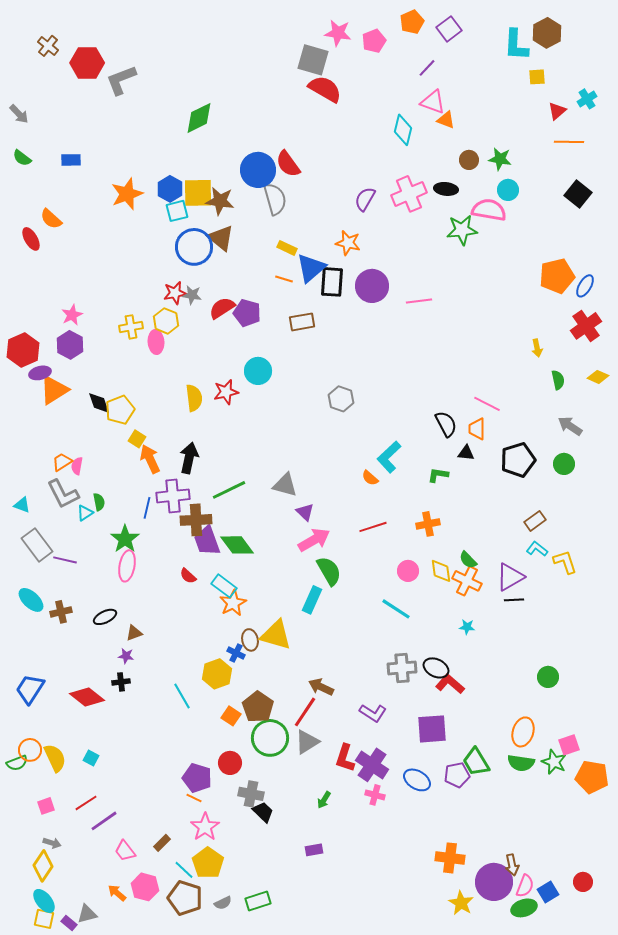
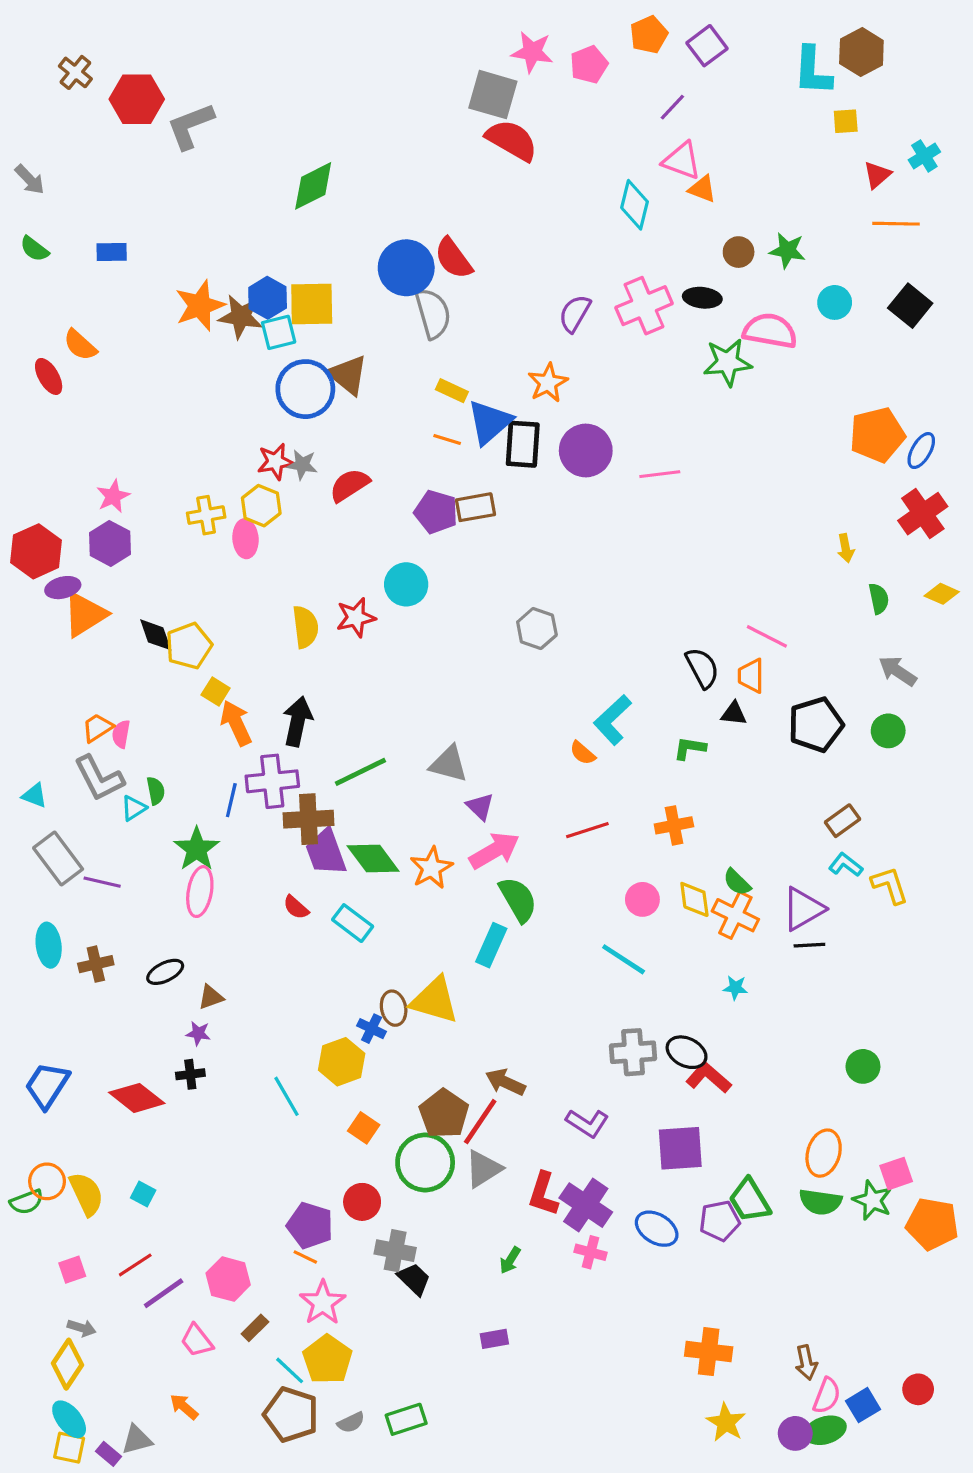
cyan circle: (508, 190) -> (835, 302), moved
brown star: (220, 201) -> (241, 317), moved
orange star: (348, 243) -> (548, 383), turned 30
purple pentagon: (247, 313) -> (436, 512), moved
cyan ellipse: (31, 600) -> (49, 945), turned 40
orange star: (233, 603) -> (431, 868), moved
brown pentagon: (258, 707) -> (444, 1114), moved
purple circle: (494, 882) -> (795, 1433), moved, size x0.6
pink hexagon: (145, 887) -> (228, 1279), moved

